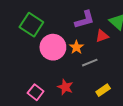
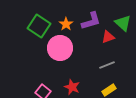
orange star: (76, 47) -> (66, 24), moved
gray line: (90, 63) -> (107, 65), moved

